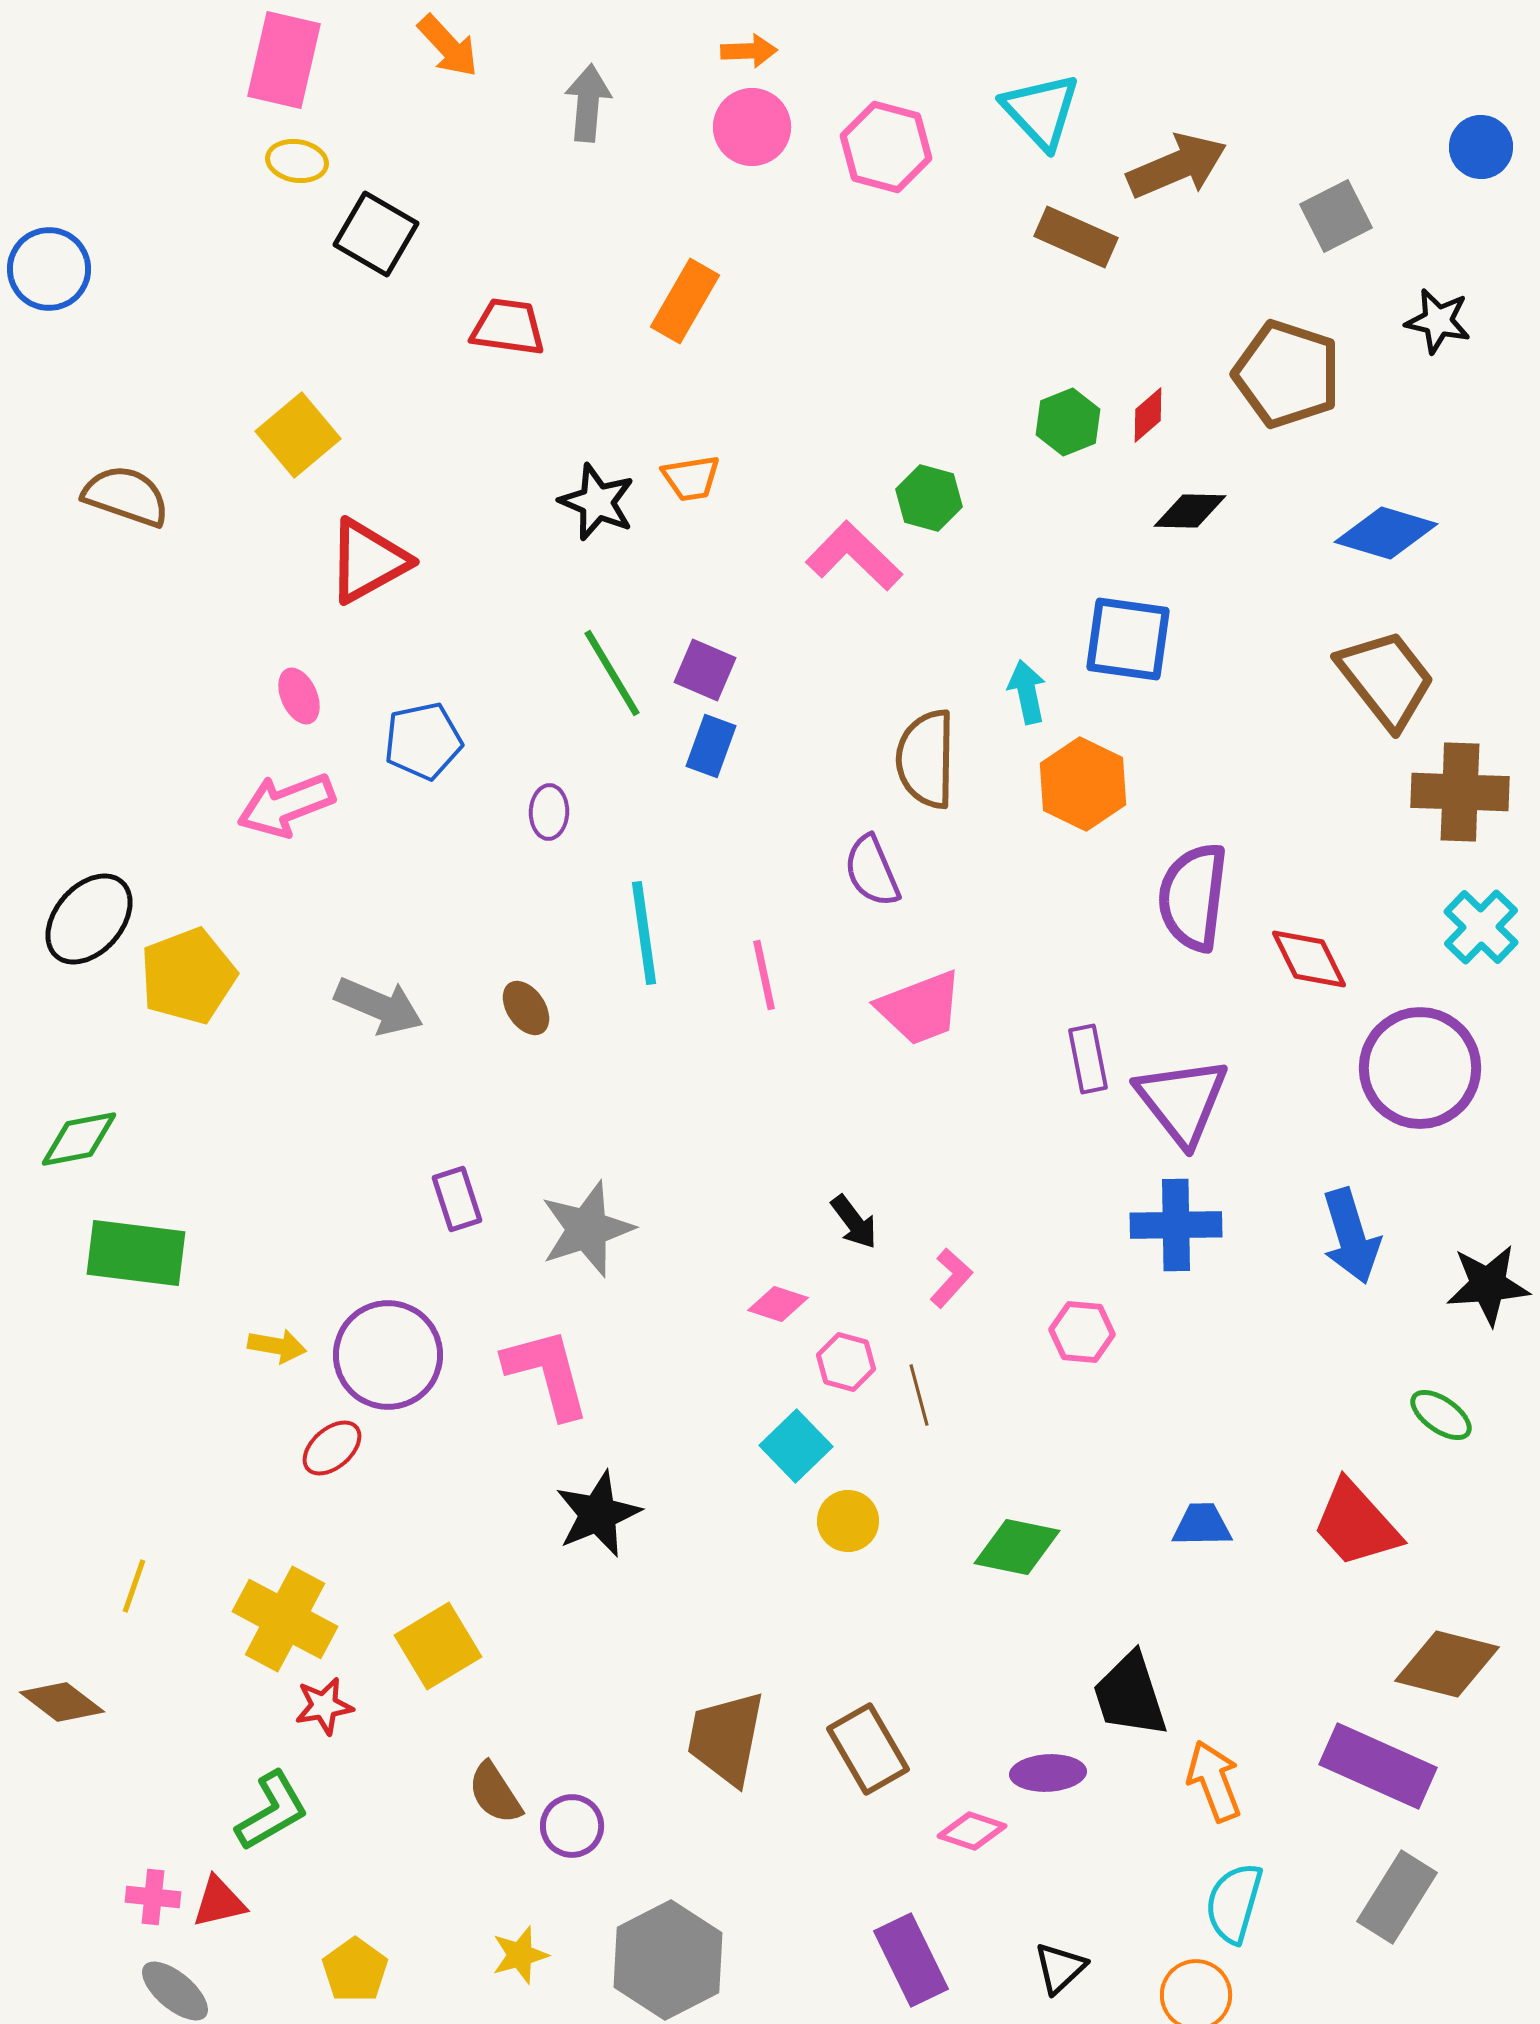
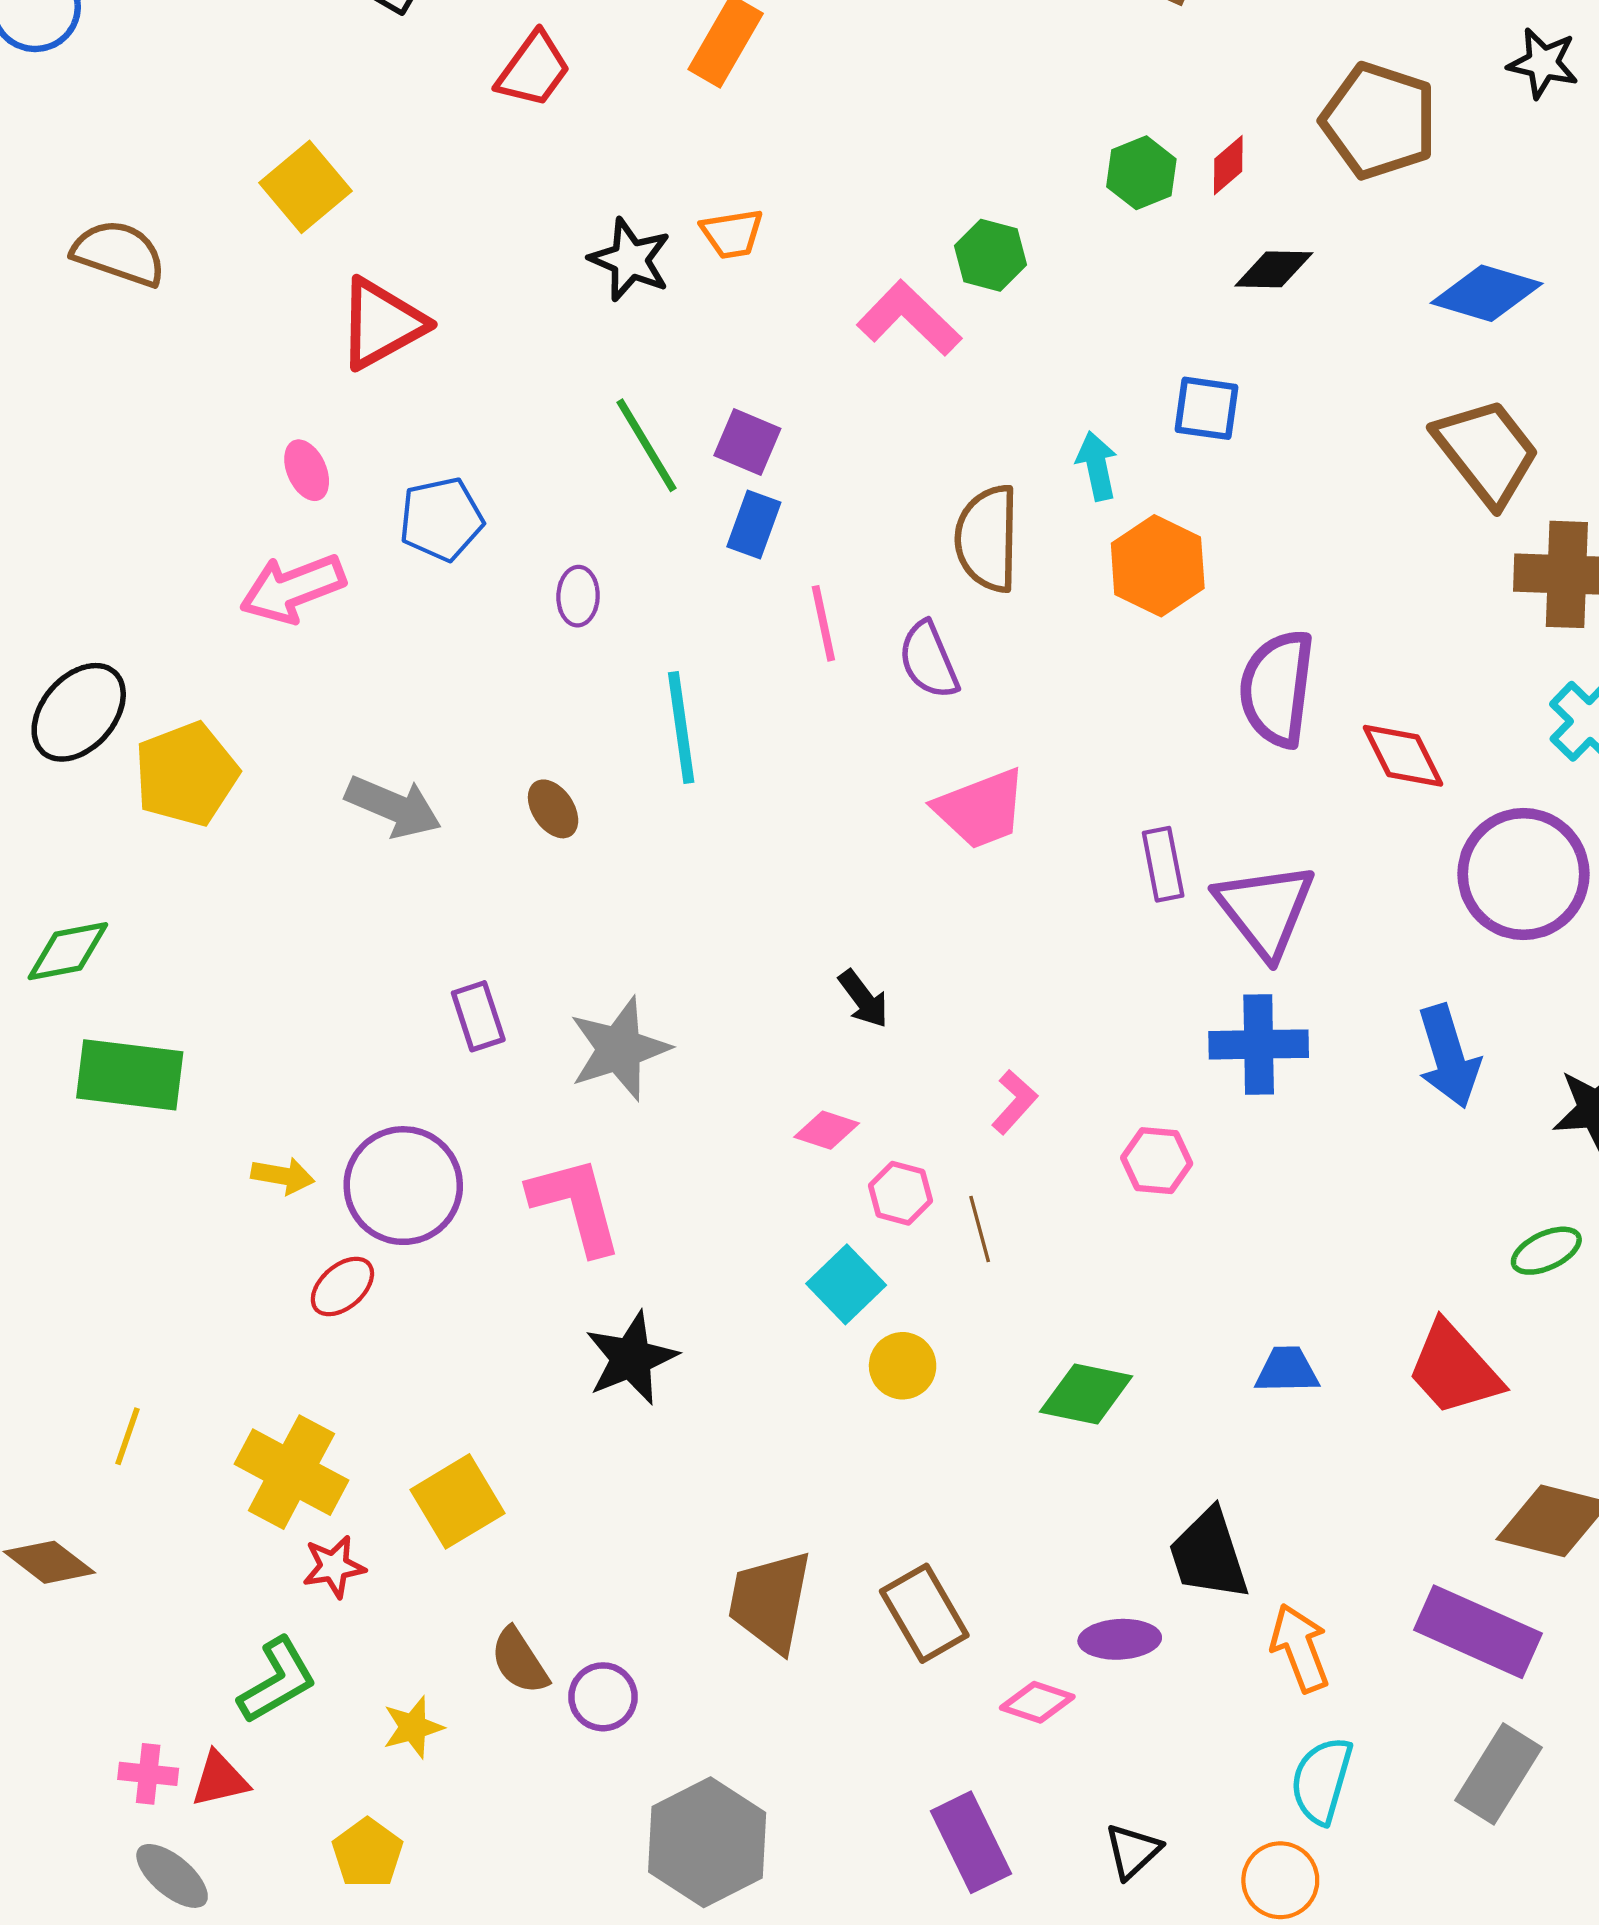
red trapezoid: (508, 327) -> (534, 70), turned 118
blue square: (1128, 639) -> (1207, 408), size x0.7
pink line: (764, 975) -> (823, 623), moved
black arrow: (854, 1222) -> (864, 999), moved
green ellipse: (1441, 1415) -> (1546, 1251), turned -60
yellow star: (520, 1955) -> (413, 1727), moved

